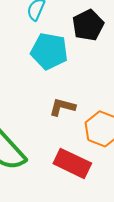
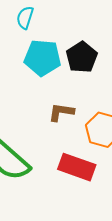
black pentagon: (88, 25) -> (82, 57), moved

